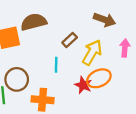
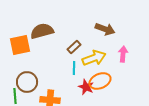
yellow arrow: (92, 52) -> (94, 58), turned 40
cyan line: (56, 65) -> (74, 68), moved

